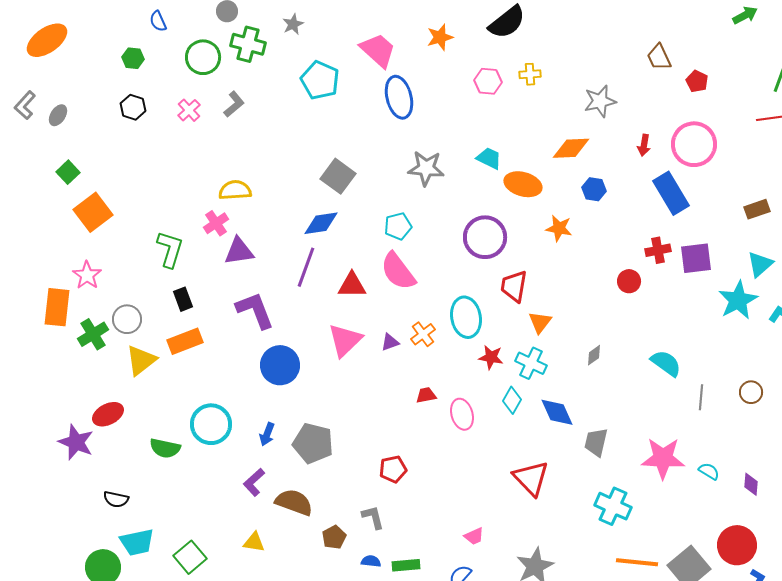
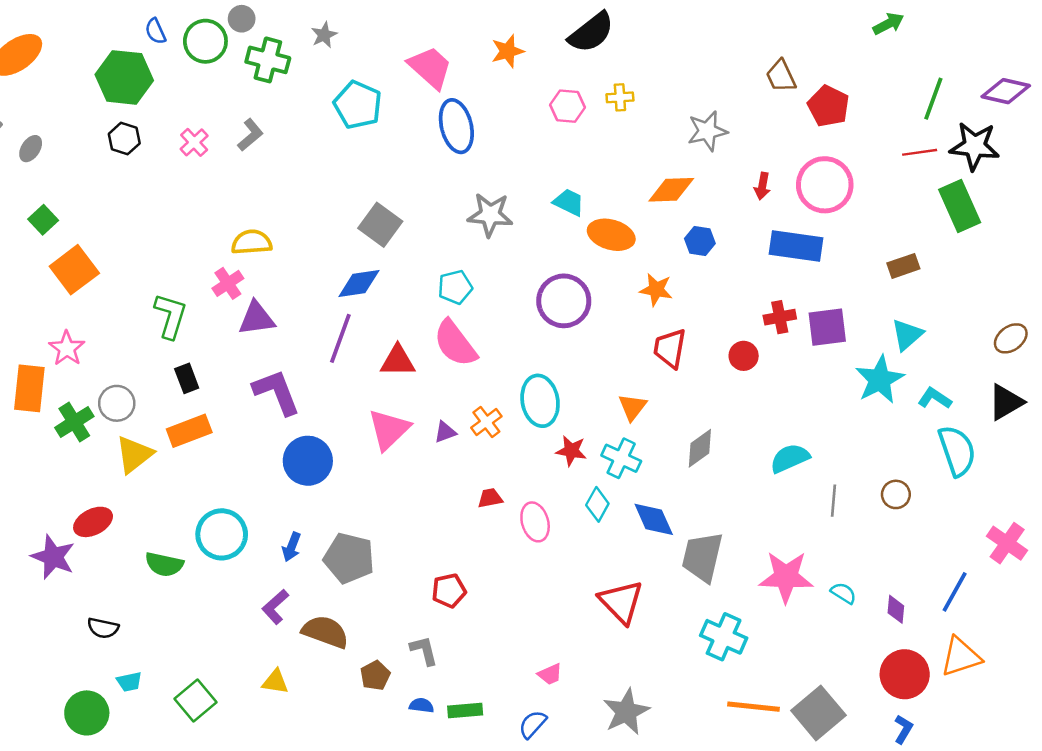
green circle: (203, 57) -> (205, 41), moved
green hexagon: (133, 58) -> (124, 77), size x2.0
red pentagon: (697, 81) -> (828, 106), size x1.5
blue rectangle: (671, 193) -> (796, 246), turned -51
red trapezoid: (514, 286) -> (670, 348), moved
gray diamond: (594, 355) -> (700, 448), size x1.5
cyan semicircle: (666, 363) -> (790, 458), turned -60
gray trapezoid: (596, 442) -> (702, 557), size x1.4
cyan trapezoid: (137, 542) -> (129, 682), size x0.6
red circle: (737, 545) -> (905, 674), moved

